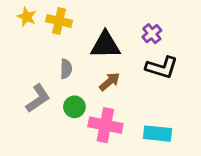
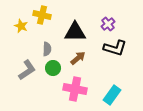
yellow star: (27, 17) -> (21, 26), moved
green circle: (74, 107) -> (53, 68), moved
cyan rectangle: (157, 134) -> (112, 95), turned -60

